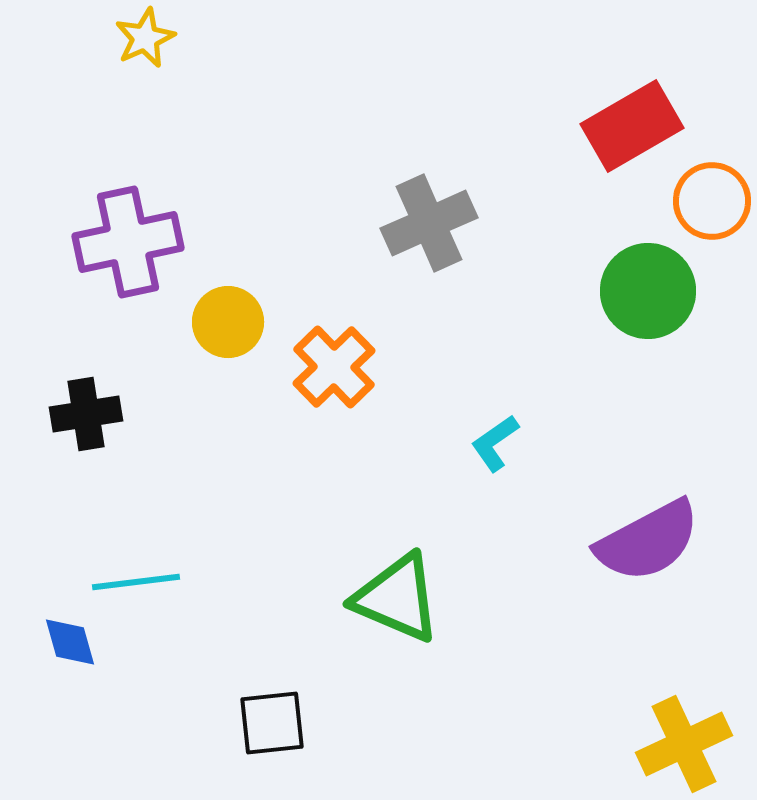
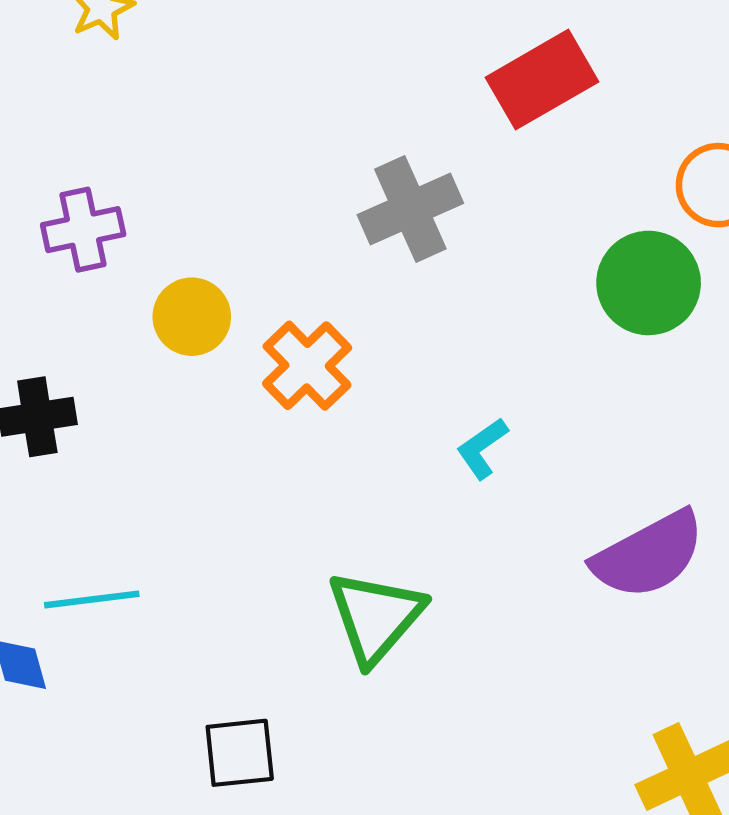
red rectangle: (632, 126) -> (542, 80), moved
purple cross: (128, 242) -> (83, 230), size x0.7
green triangle: (397, 598) -> (376, 617), turned 48

